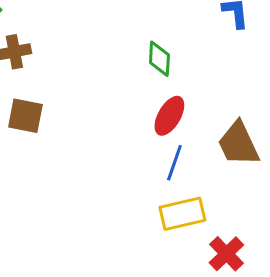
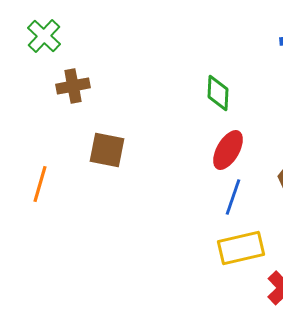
brown square: (25, 116) -> (107, 150), moved

